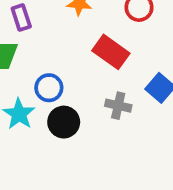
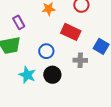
blue circle: (49, 88) -> (46, 51), moved

